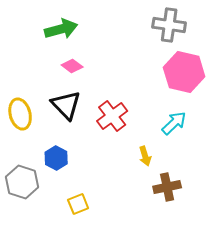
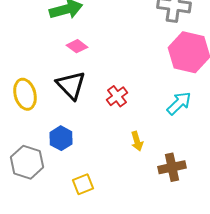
red cross: (112, 116) -> (117, 96), size x0.7
yellow arrow: (145, 156) -> (137, 141), moved

